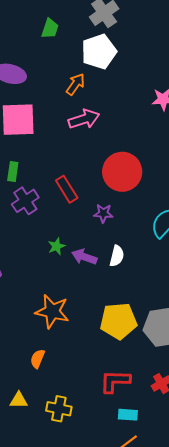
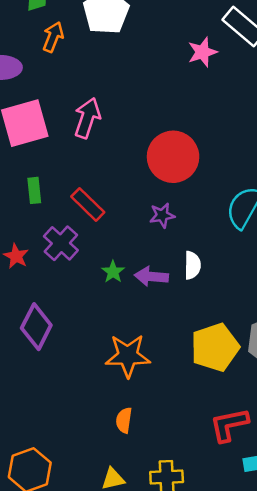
orange arrow: (75, 84) -> (53, 37), moved
pink arrow: (84, 119) -> (87, 118), moved, turned -40
red rectangle: (67, 189) -> (88, 204), moved
purple cross: (25, 201) -> (61, 243), moved

